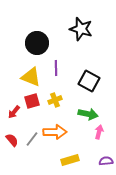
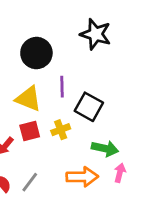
black square: (89, 81) -> (89, 107), moved
orange arrow: (55, 132) -> (82, 177), moved

